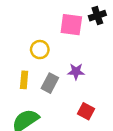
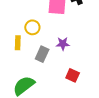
yellow rectangle: (24, 80) -> (18, 43), moved

